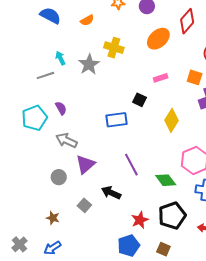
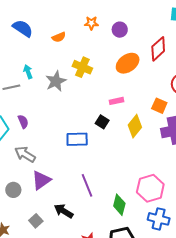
pink rectangle: (161, 78) -> (117, 101), moved
yellow diamond: (172, 120) -> (135, 126), moved
green diamond: (166, 180) -> (119, 205), turned 45

